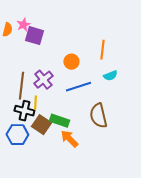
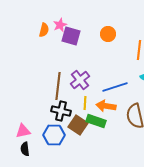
orange circle: (71, 62) -> (108, 34), moved
yellow line: (35, 103) -> (85, 103), moved
orange arrow: (69, 139) -> (106, 106), moved, turned -36

